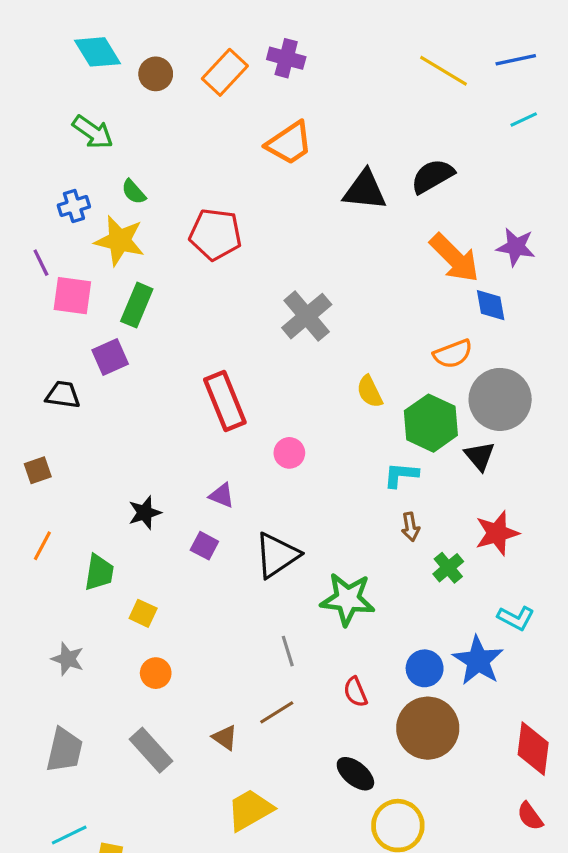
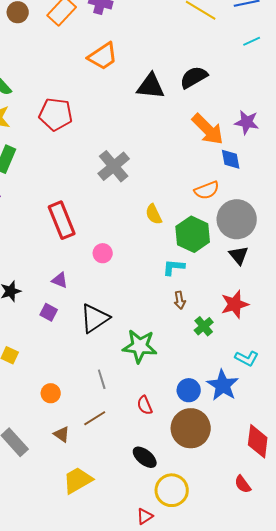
black triangle: (480, 456) -> (239, 255), moved
orange circle: (156, 673) -> (51, 393), moved
red semicircle: (530, 816) -> (243, 484), moved

